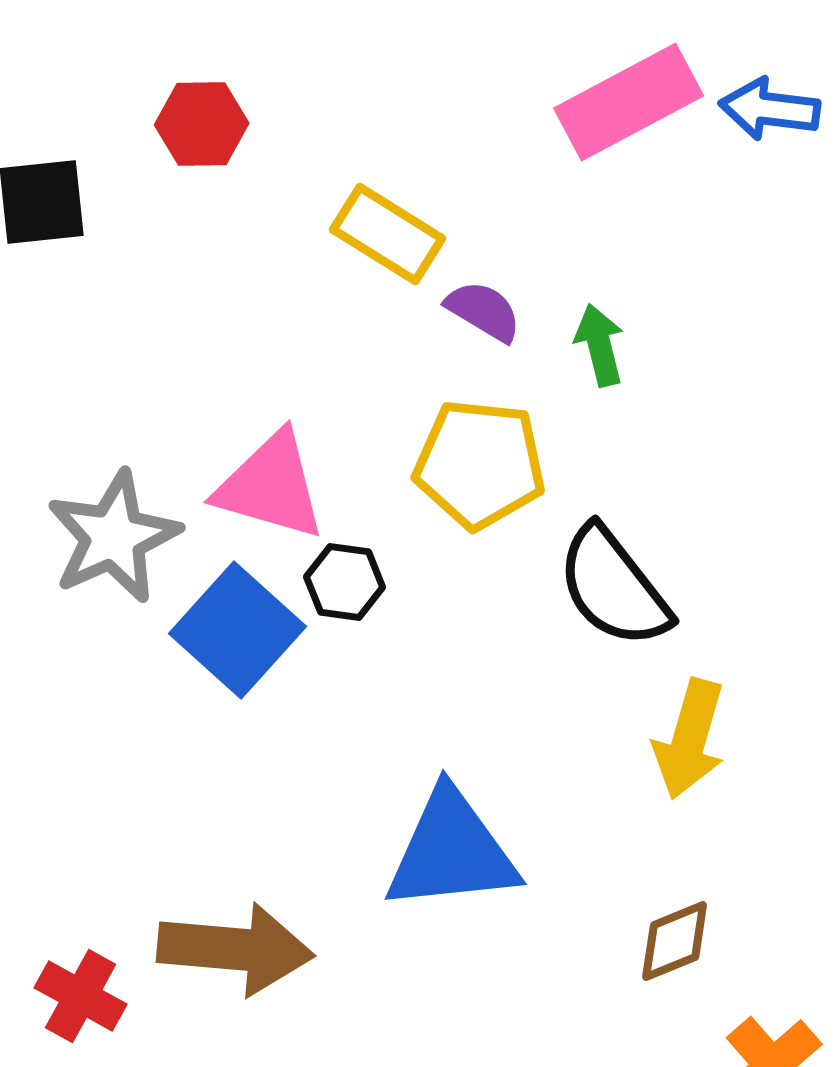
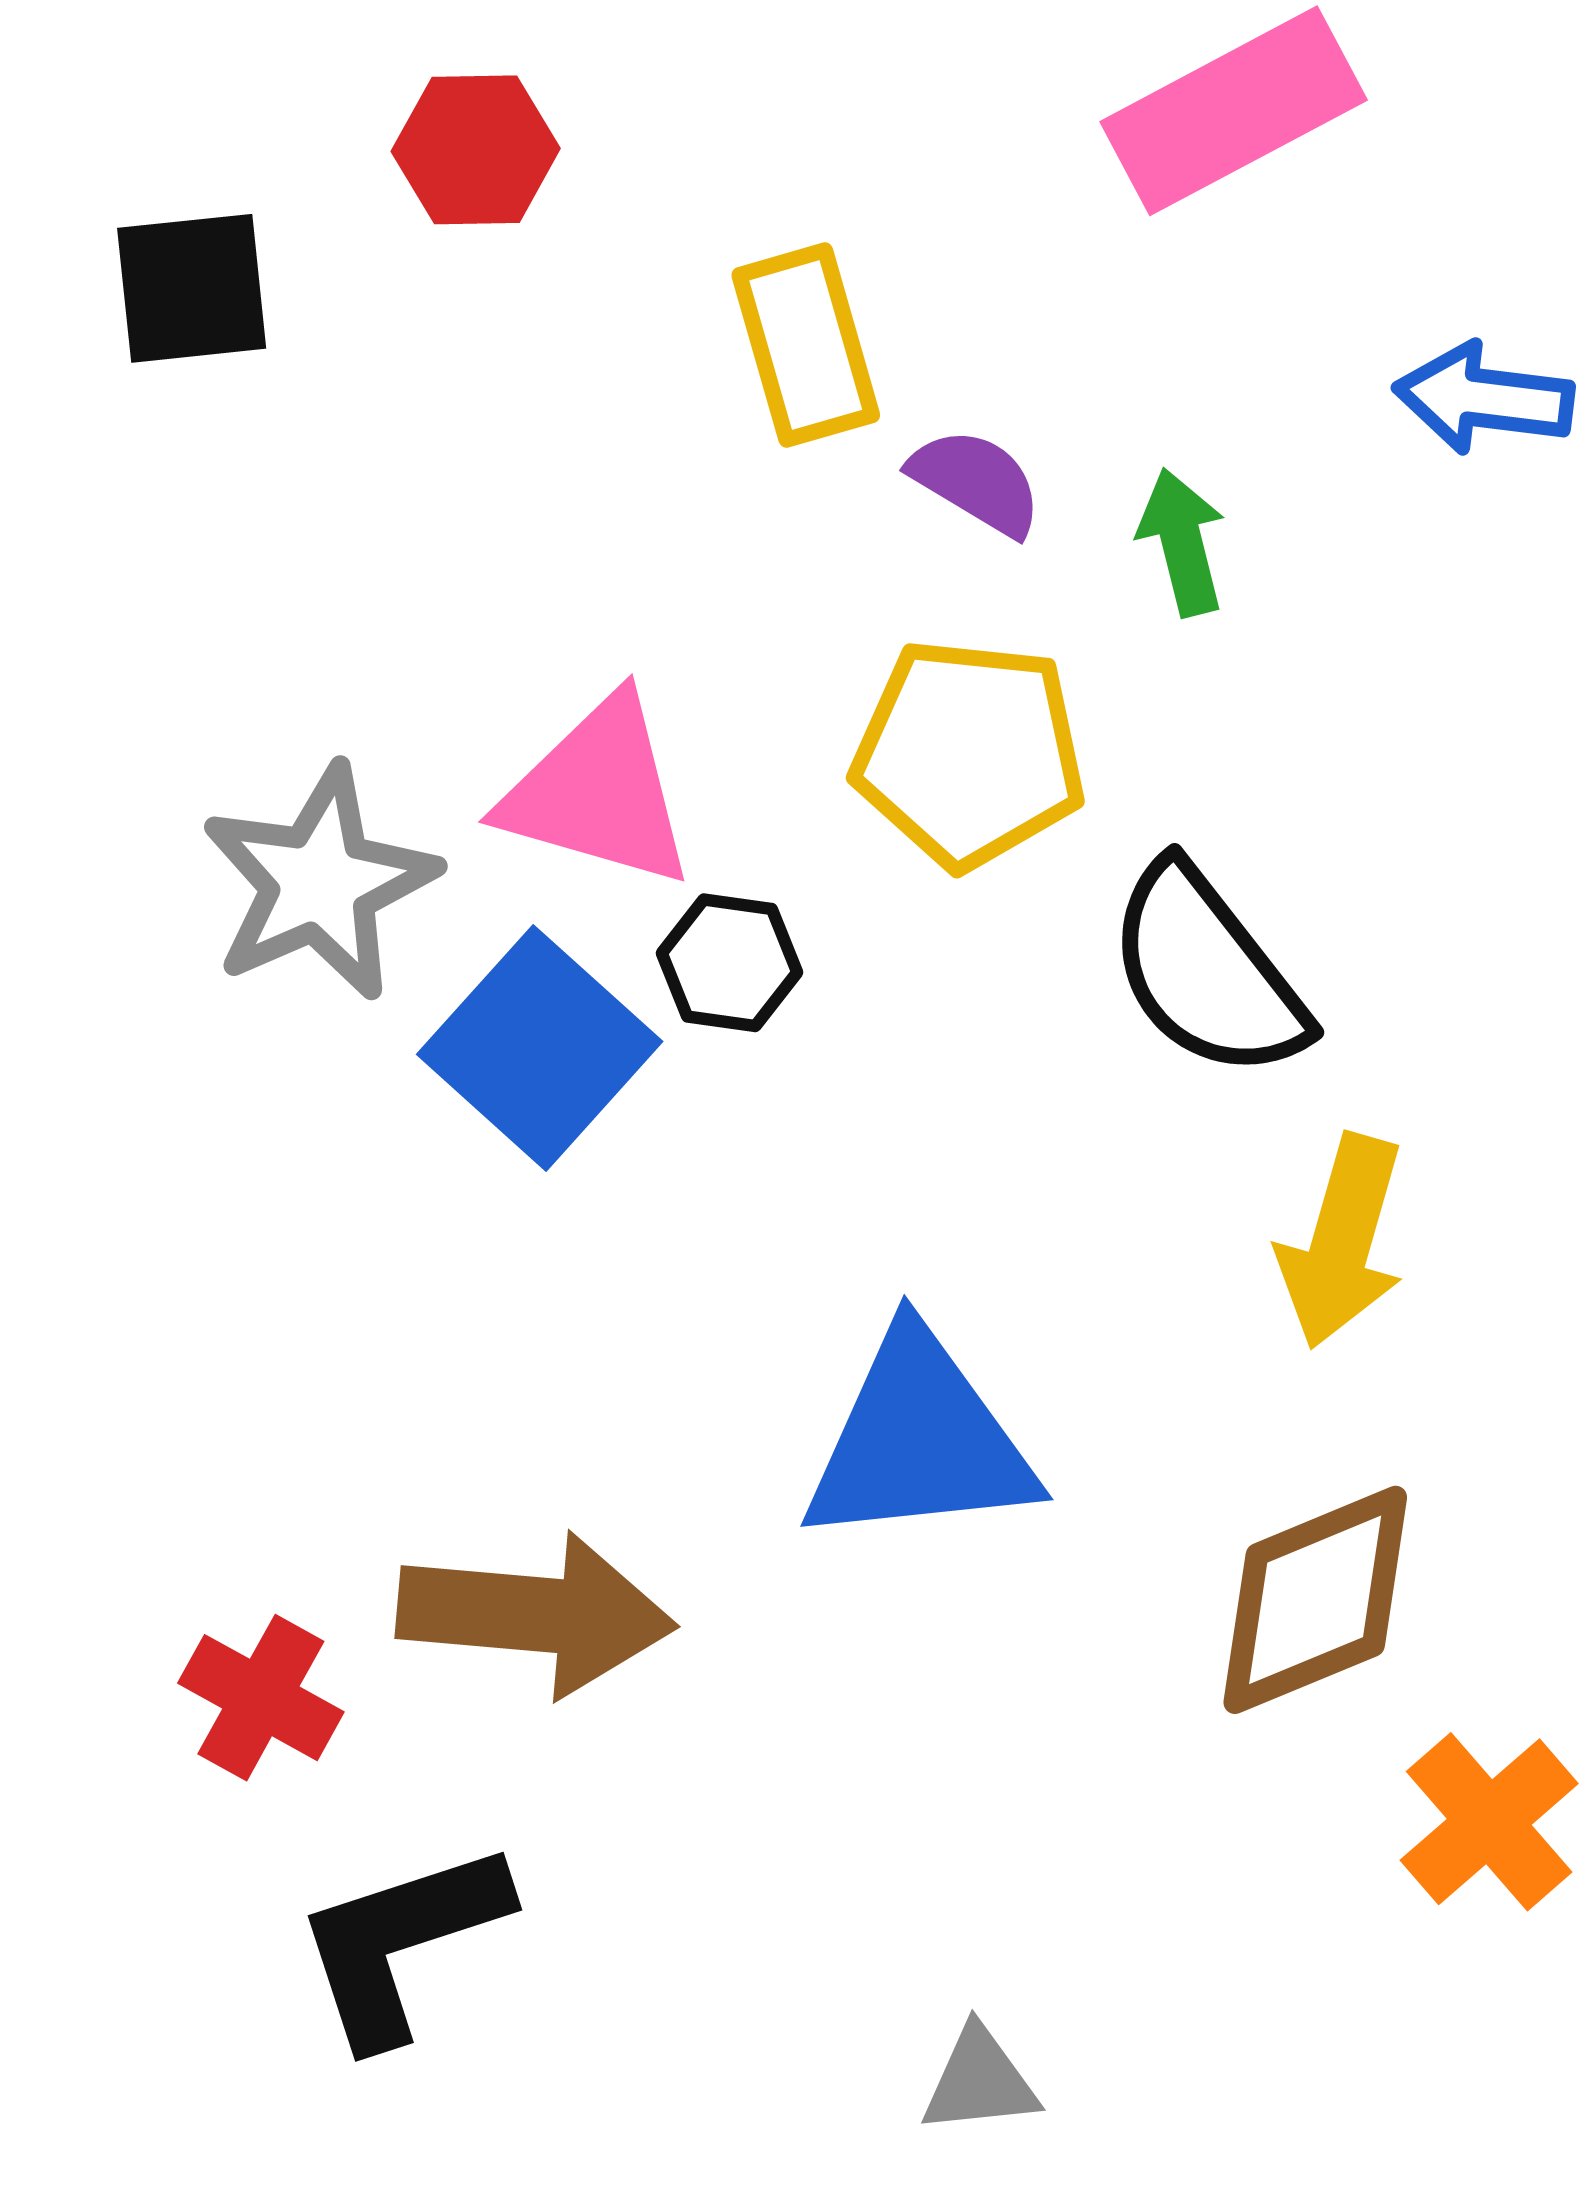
blue arrow: (770, 109) -> (1484, 398), moved
yellow rectangle: (388, 234) -> (806, 345), turned 42
brown diamond: (675, 941) -> (1315, 1600), size x1.6

